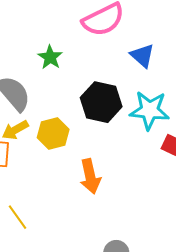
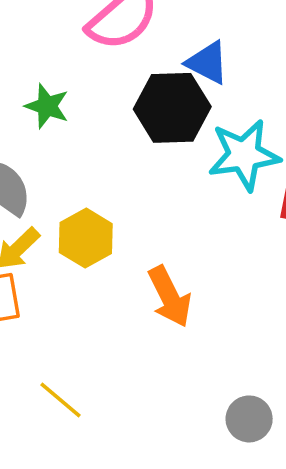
black hexagon: (101, 102) -> (172, 108), moved

